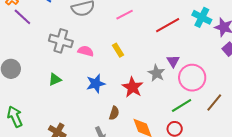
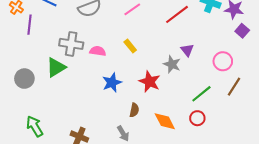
purple line: (22, 17) -> (29, 25), turned 60
pink circle: (192, 78) -> (223, 61), moved, size x0.7
green triangle: (55, 79) -> (56, 67), moved, size x1.5

